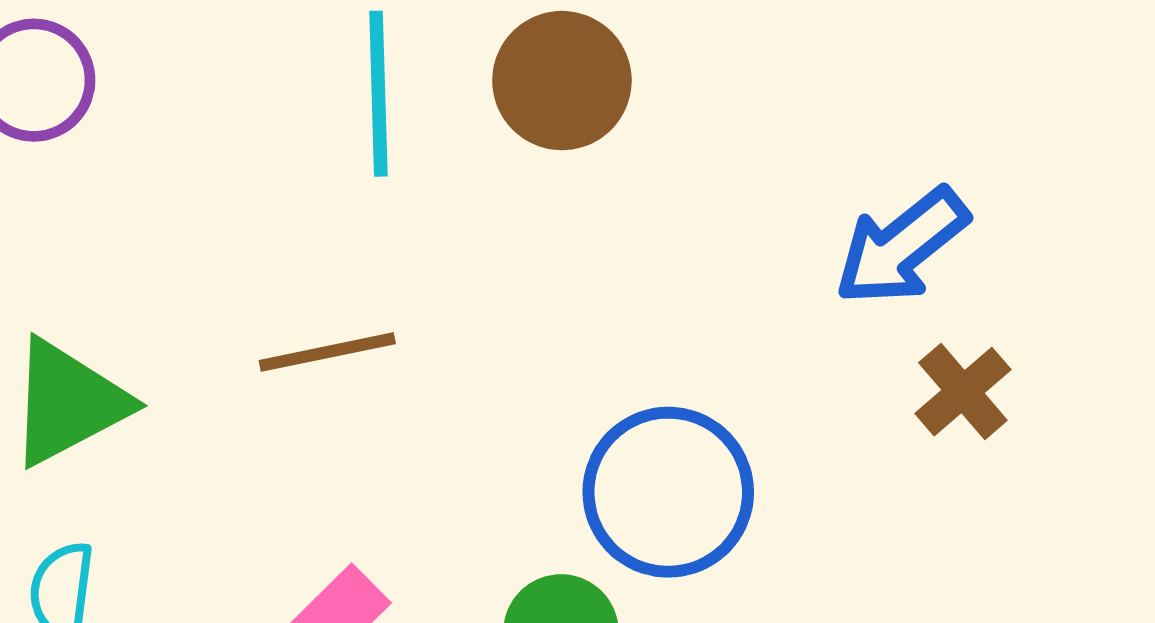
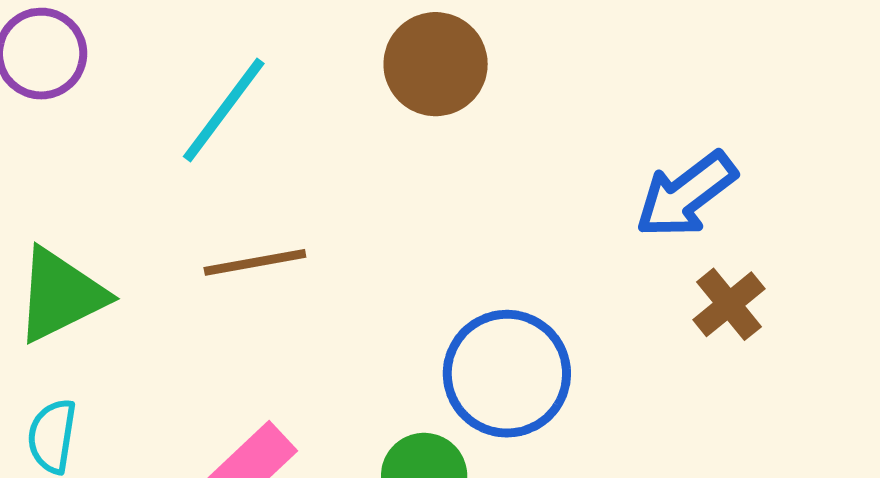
cyan line: (378, 94) -> (224, 110), moved, turned 37

